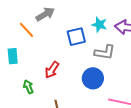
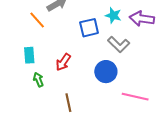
gray L-shape: (105, 52) -> (119, 44), turned 35
cyan rectangle: (13, 56) -> (29, 55), moved

